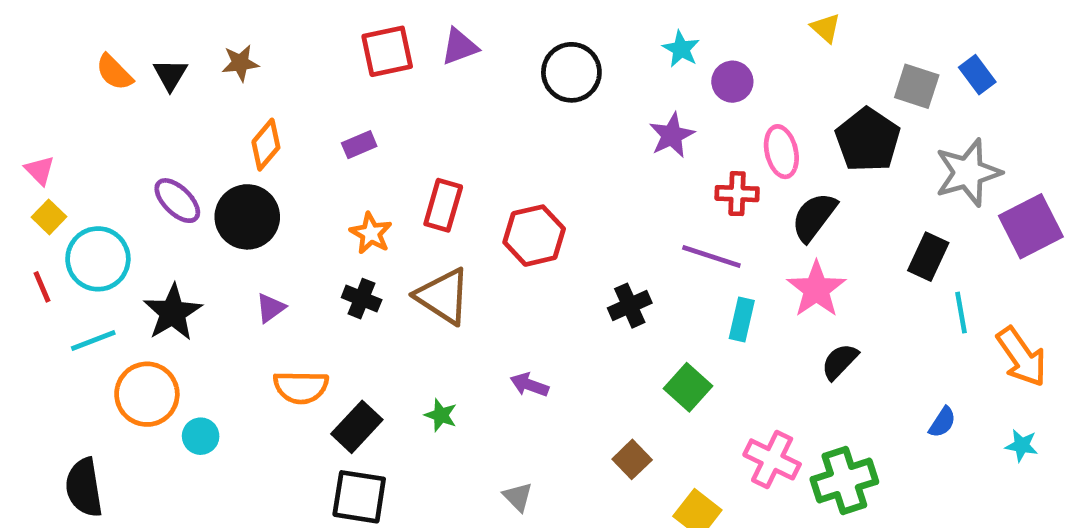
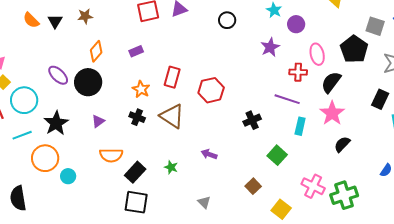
black circle: (571, 72) -> (227, 20), size x0.7

